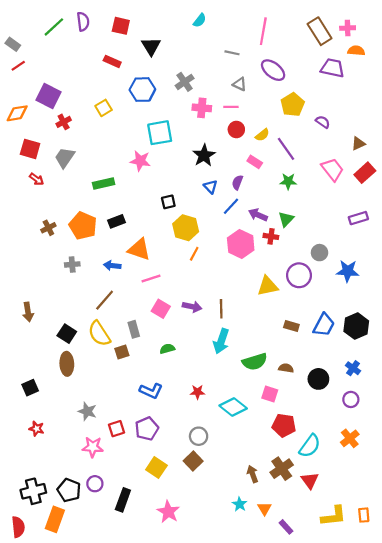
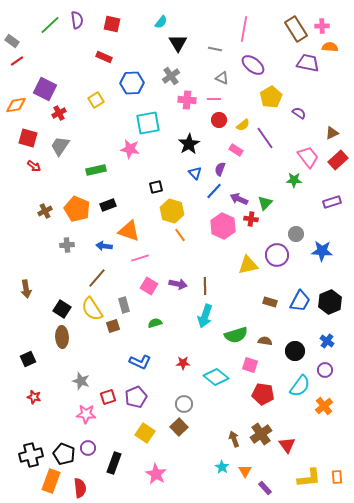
cyan semicircle: (200, 20) -> (161, 22), moved
black triangle: (151, 46) -> (178, 43), moved
green star: (288, 181) -> (294, 180), moved
orange line: (194, 254) -> (180, 235), turned -64
cyan semicircle: (310, 446) -> (300, 386), moved
red semicircle: (18, 527) -> (80, 488), moved

